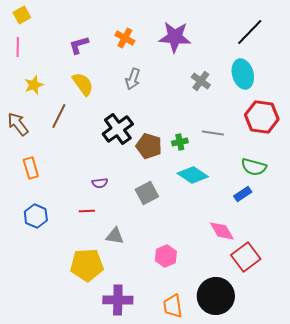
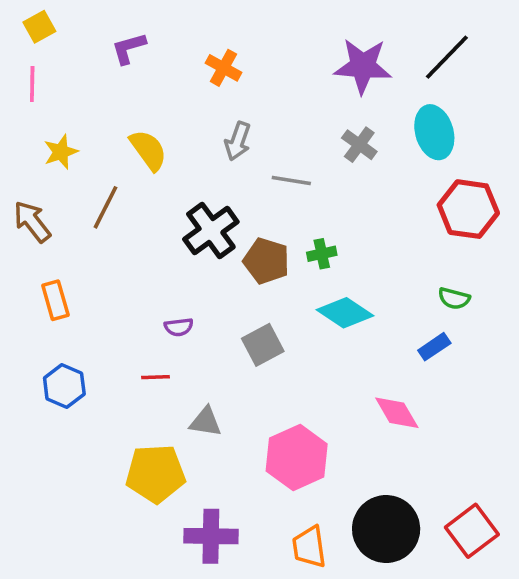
purple star: (175, 37) -> (363, 66), moved
purple L-shape: (79, 45) -> (129, 48), moved
gray line: (213, 133) -> (291, 180), moved
green semicircle: (254, 167) -> (454, 298), size x0.7
pink hexagon: (166, 256) -> (297, 458), size x1.6
red square: (246, 257) -> (472, 531), moved

